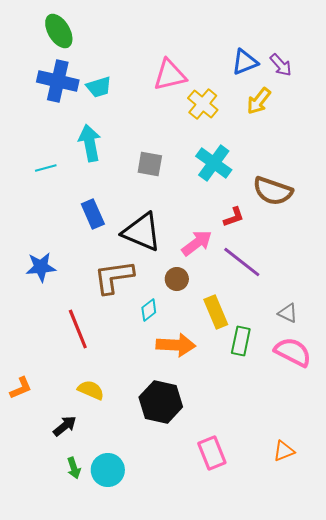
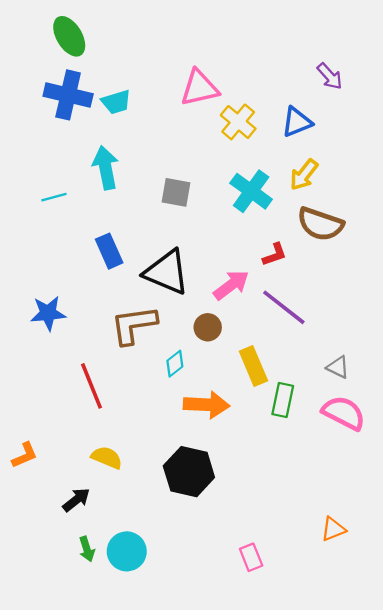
blue triangle: (245, 62) -> (297, 122), moved
yellow arrow: (259, 101) -> (304, 175), moved
pink rectangle: (212, 453) -> (251, 557), moved, size x0.7

